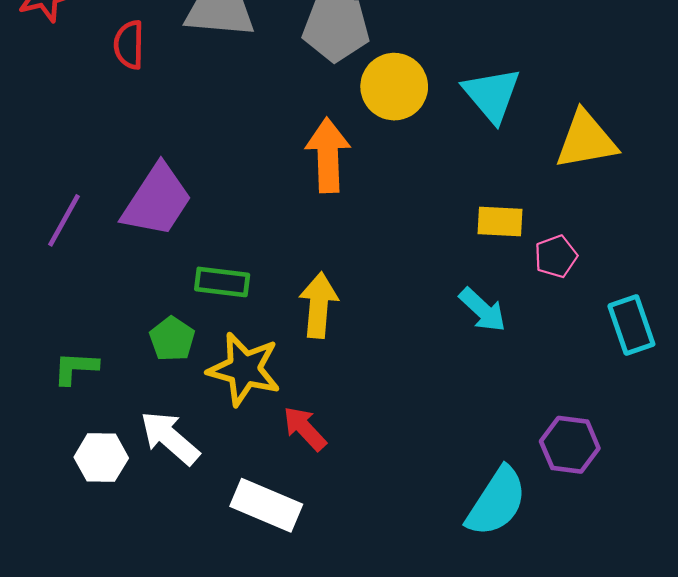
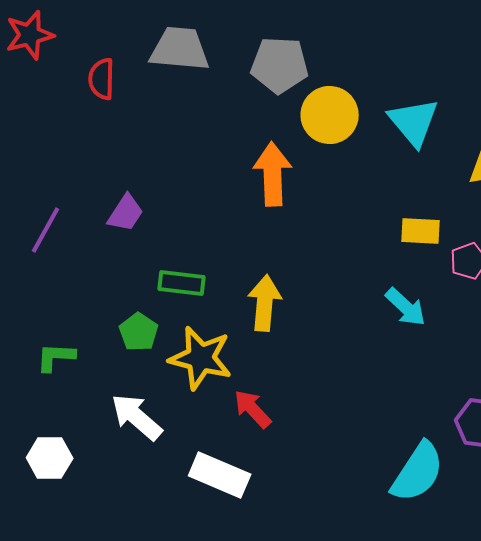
purple trapezoid: (157, 201) -> (126, 213), size x0.6
white hexagon: (101, 458) -> (50, 458), moved

